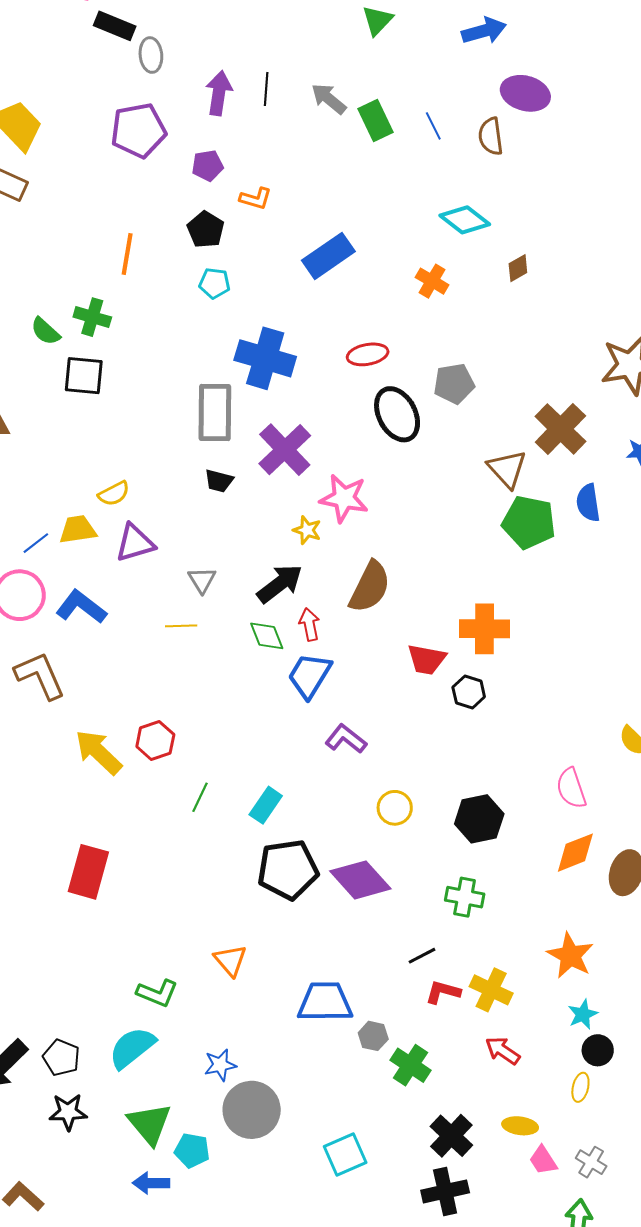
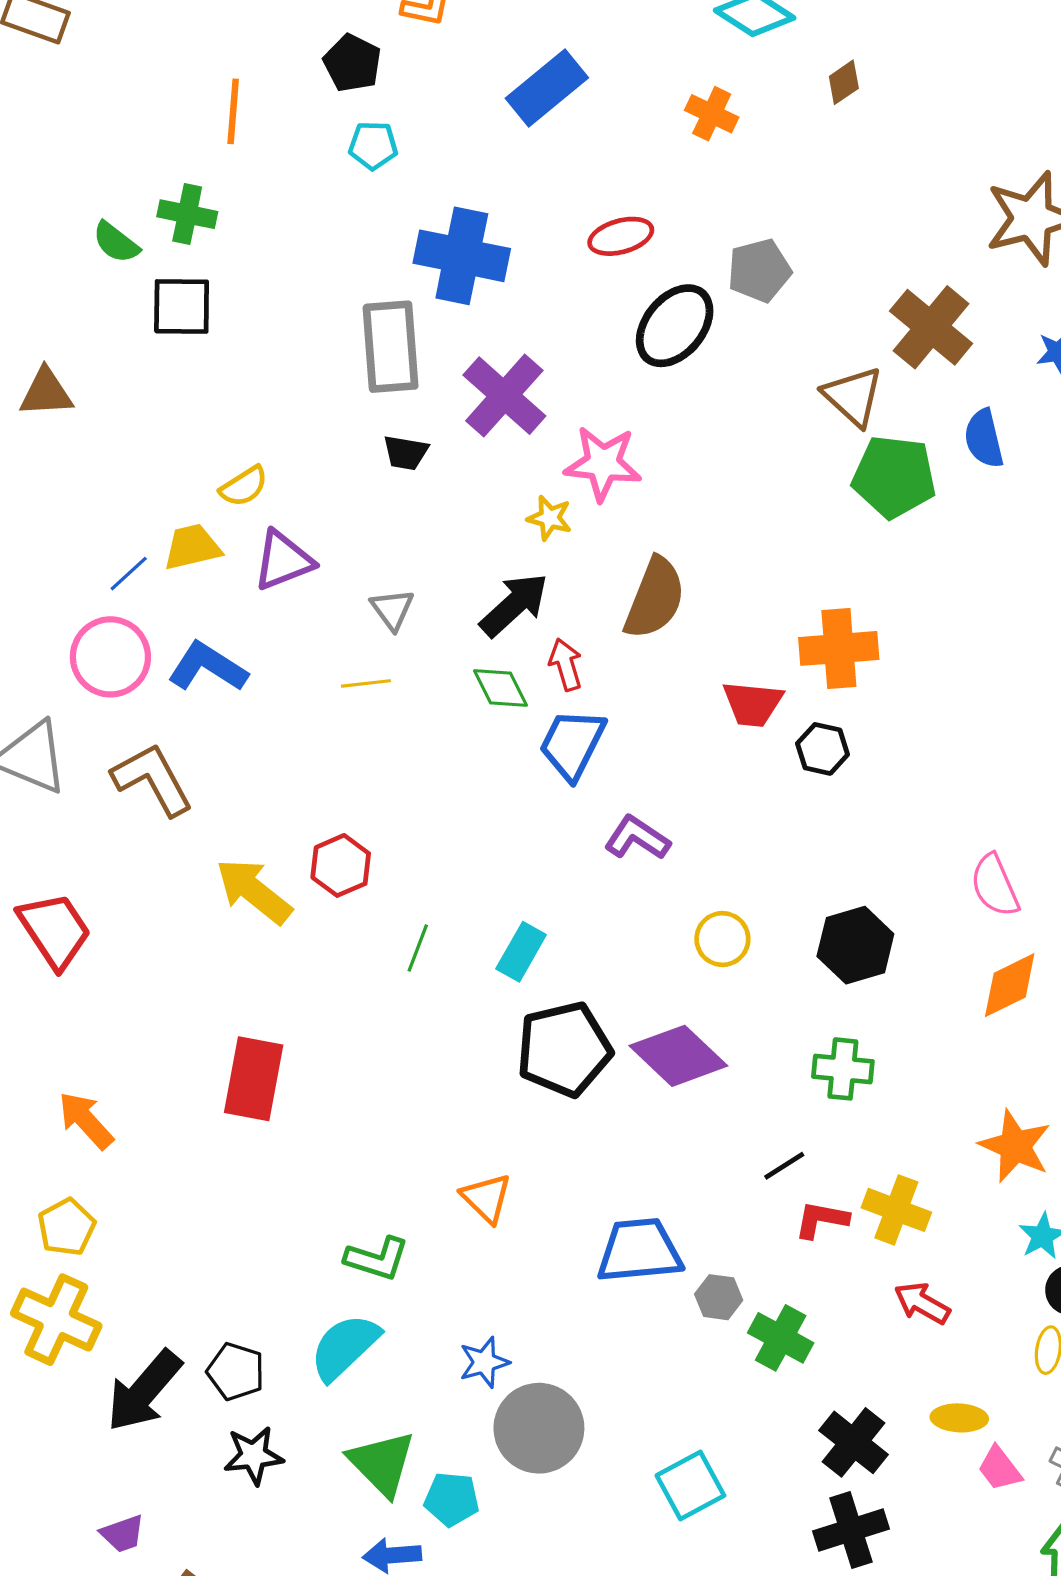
black ellipse: (397, 414) -> (675, 326), turned 72

